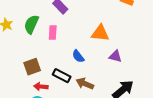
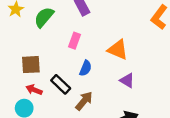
pink rectangle: (53, 32) -> (74, 41), moved
blue semicircle: (78, 56) -> (86, 68), turned -136
brown arrow: (85, 84) -> (84, 101), turned 90

